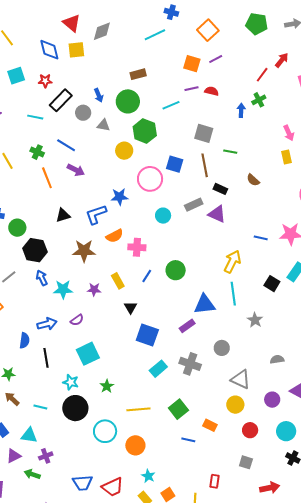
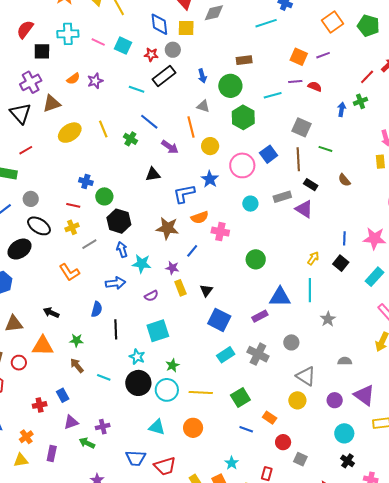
orange square: (208, 30) -> (333, 22), moved
cyan square: (16, 76) -> (123, 46), turned 36
gray circle: (83, 113) -> (173, 50), moved
blue line: (66, 145) -> (149, 122), moved
yellow circle: (124, 151) -> (210, 146), moved
green cross: (37, 152) -> (130, 139), moved
blue square: (175, 164) -> (269, 154), turned 30
orange line: (47, 178) -> (191, 127), moved
blue star: (119, 197) -> (210, 179), turned 30
black triangle: (63, 215) -> (153, 174), moved
blue line: (261, 238) -> (344, 238), turned 72
yellow arrow: (232, 262) -> (313, 258), size x0.6
blue line: (147, 276) -> (192, 251), moved
yellow rectangle: (118, 281) -> (180, 288), moved
black square: (272, 284) -> (341, 263), moved
blue arrow: (47, 324) -> (116, 283), moved
red circle: (250, 430) -> (283, 442), moved
cyan circle: (105, 431) -> (167, 390), moved
cyan triangle: (29, 435) -> (157, 427), moved
cyan star: (148, 476) -> (232, 463), moved

